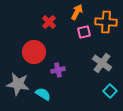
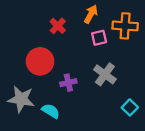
gray cross: (102, 63) -> (105, 74), moved

